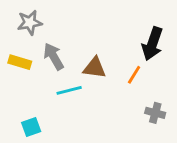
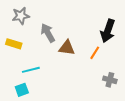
gray arrow: (54, 56) -> (48, 33), moved
cyan line: (69, 90) -> (31, 70), moved

